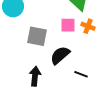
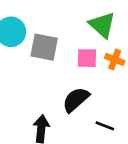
gray square: (37, 36) -> (44, 47), moved

